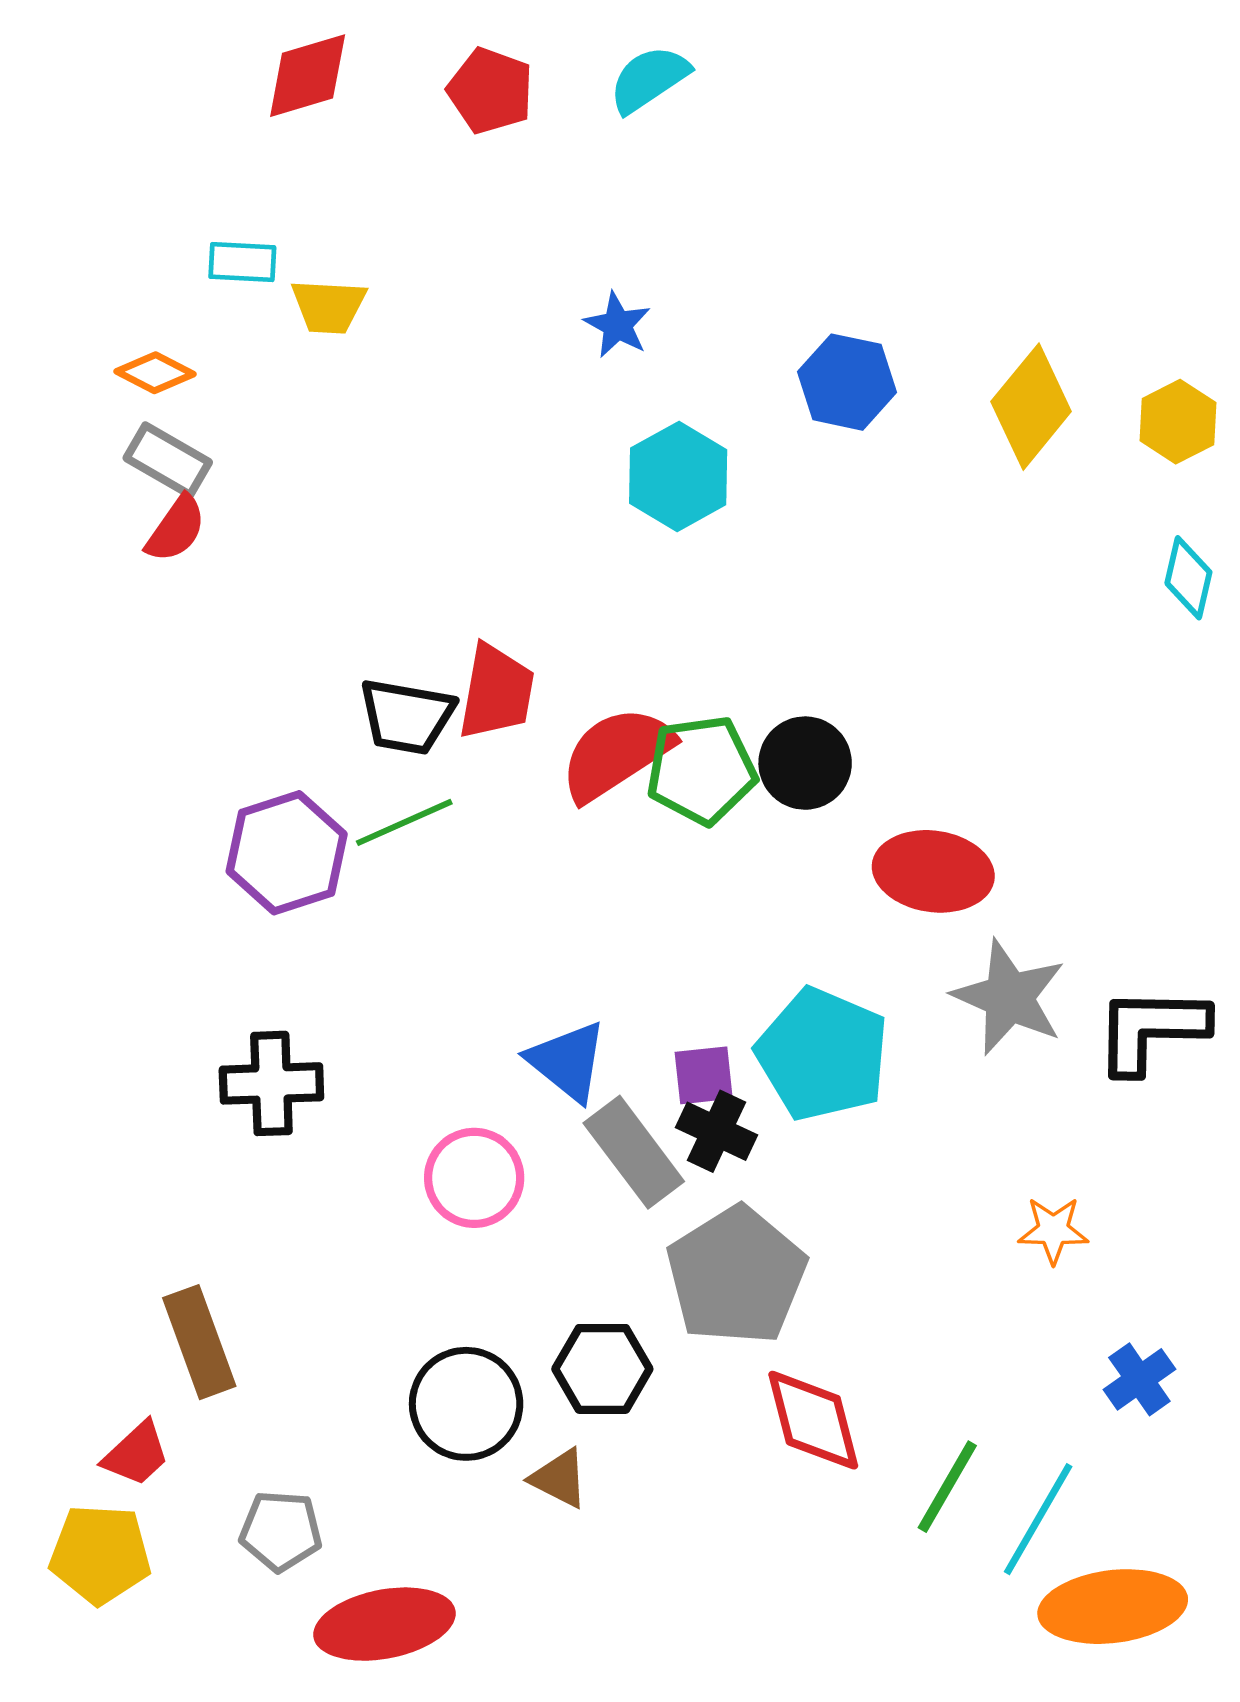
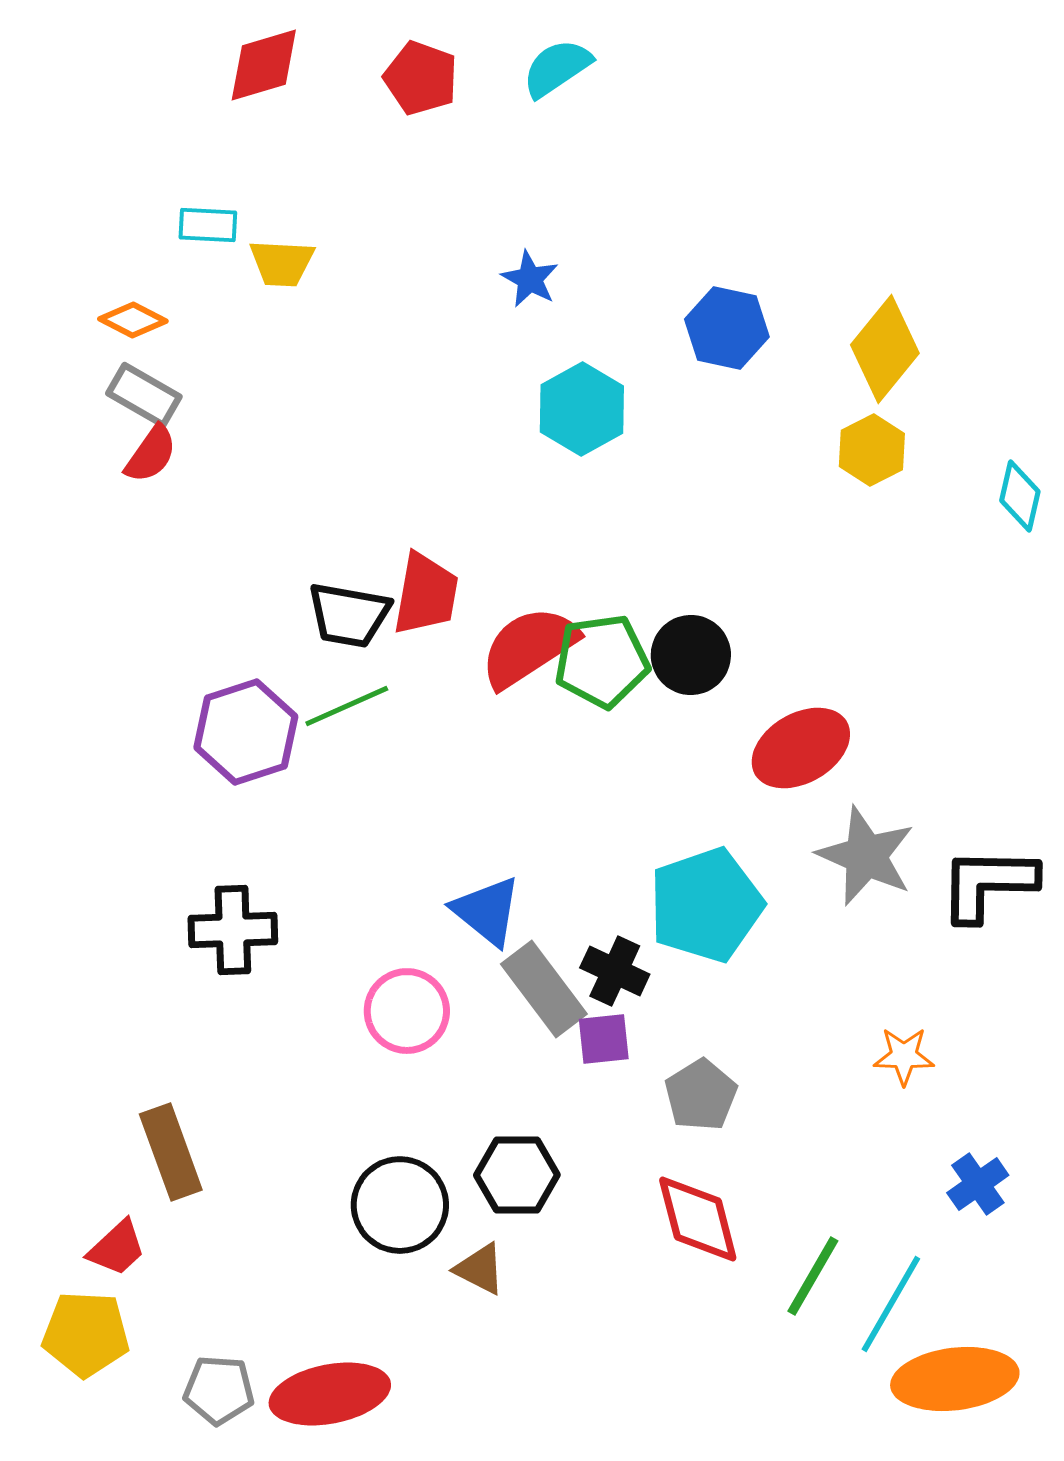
yellow hexagon: (1178, 422) -> (872, 450), moved
red ellipse: (933, 871) -> (801, 748), turned -38
cyan pentagon: (823, 1054) -> (706, 905), turned 30
purple square: (704, 1075) -> (604, 1039), moved
gray pentagon: (736, 1276) -> (701, 1095), moved, size x0.6
gray pentagon: (281, 1531) -> (219, 1390), moved

